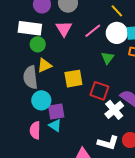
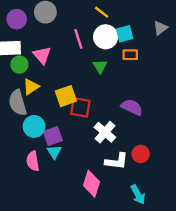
pink triangle: (64, 29) -> (42, 55), moved
pink line: (93, 31) -> (78, 39), turned -60
red square: (99, 91) -> (80, 107), moved
white cross: (114, 110) -> (105, 132), moved
cyan triangle: (55, 125) -> (54, 152), turned 32

